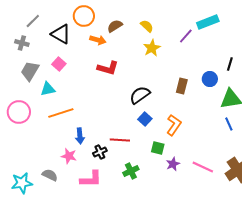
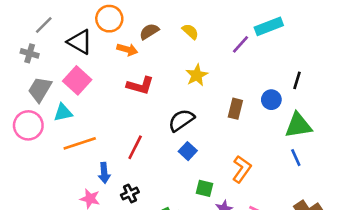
yellow star: (152, 48) -> (197, 75), moved
pink square: (59, 64) -> (77, 80), size x1.5
pink circle: (19, 112) -> (28, 125), moved
orange L-shape: (174, 125) -> (242, 169), moved
red line: (120, 140) -> (135, 147), moved, turned -66

